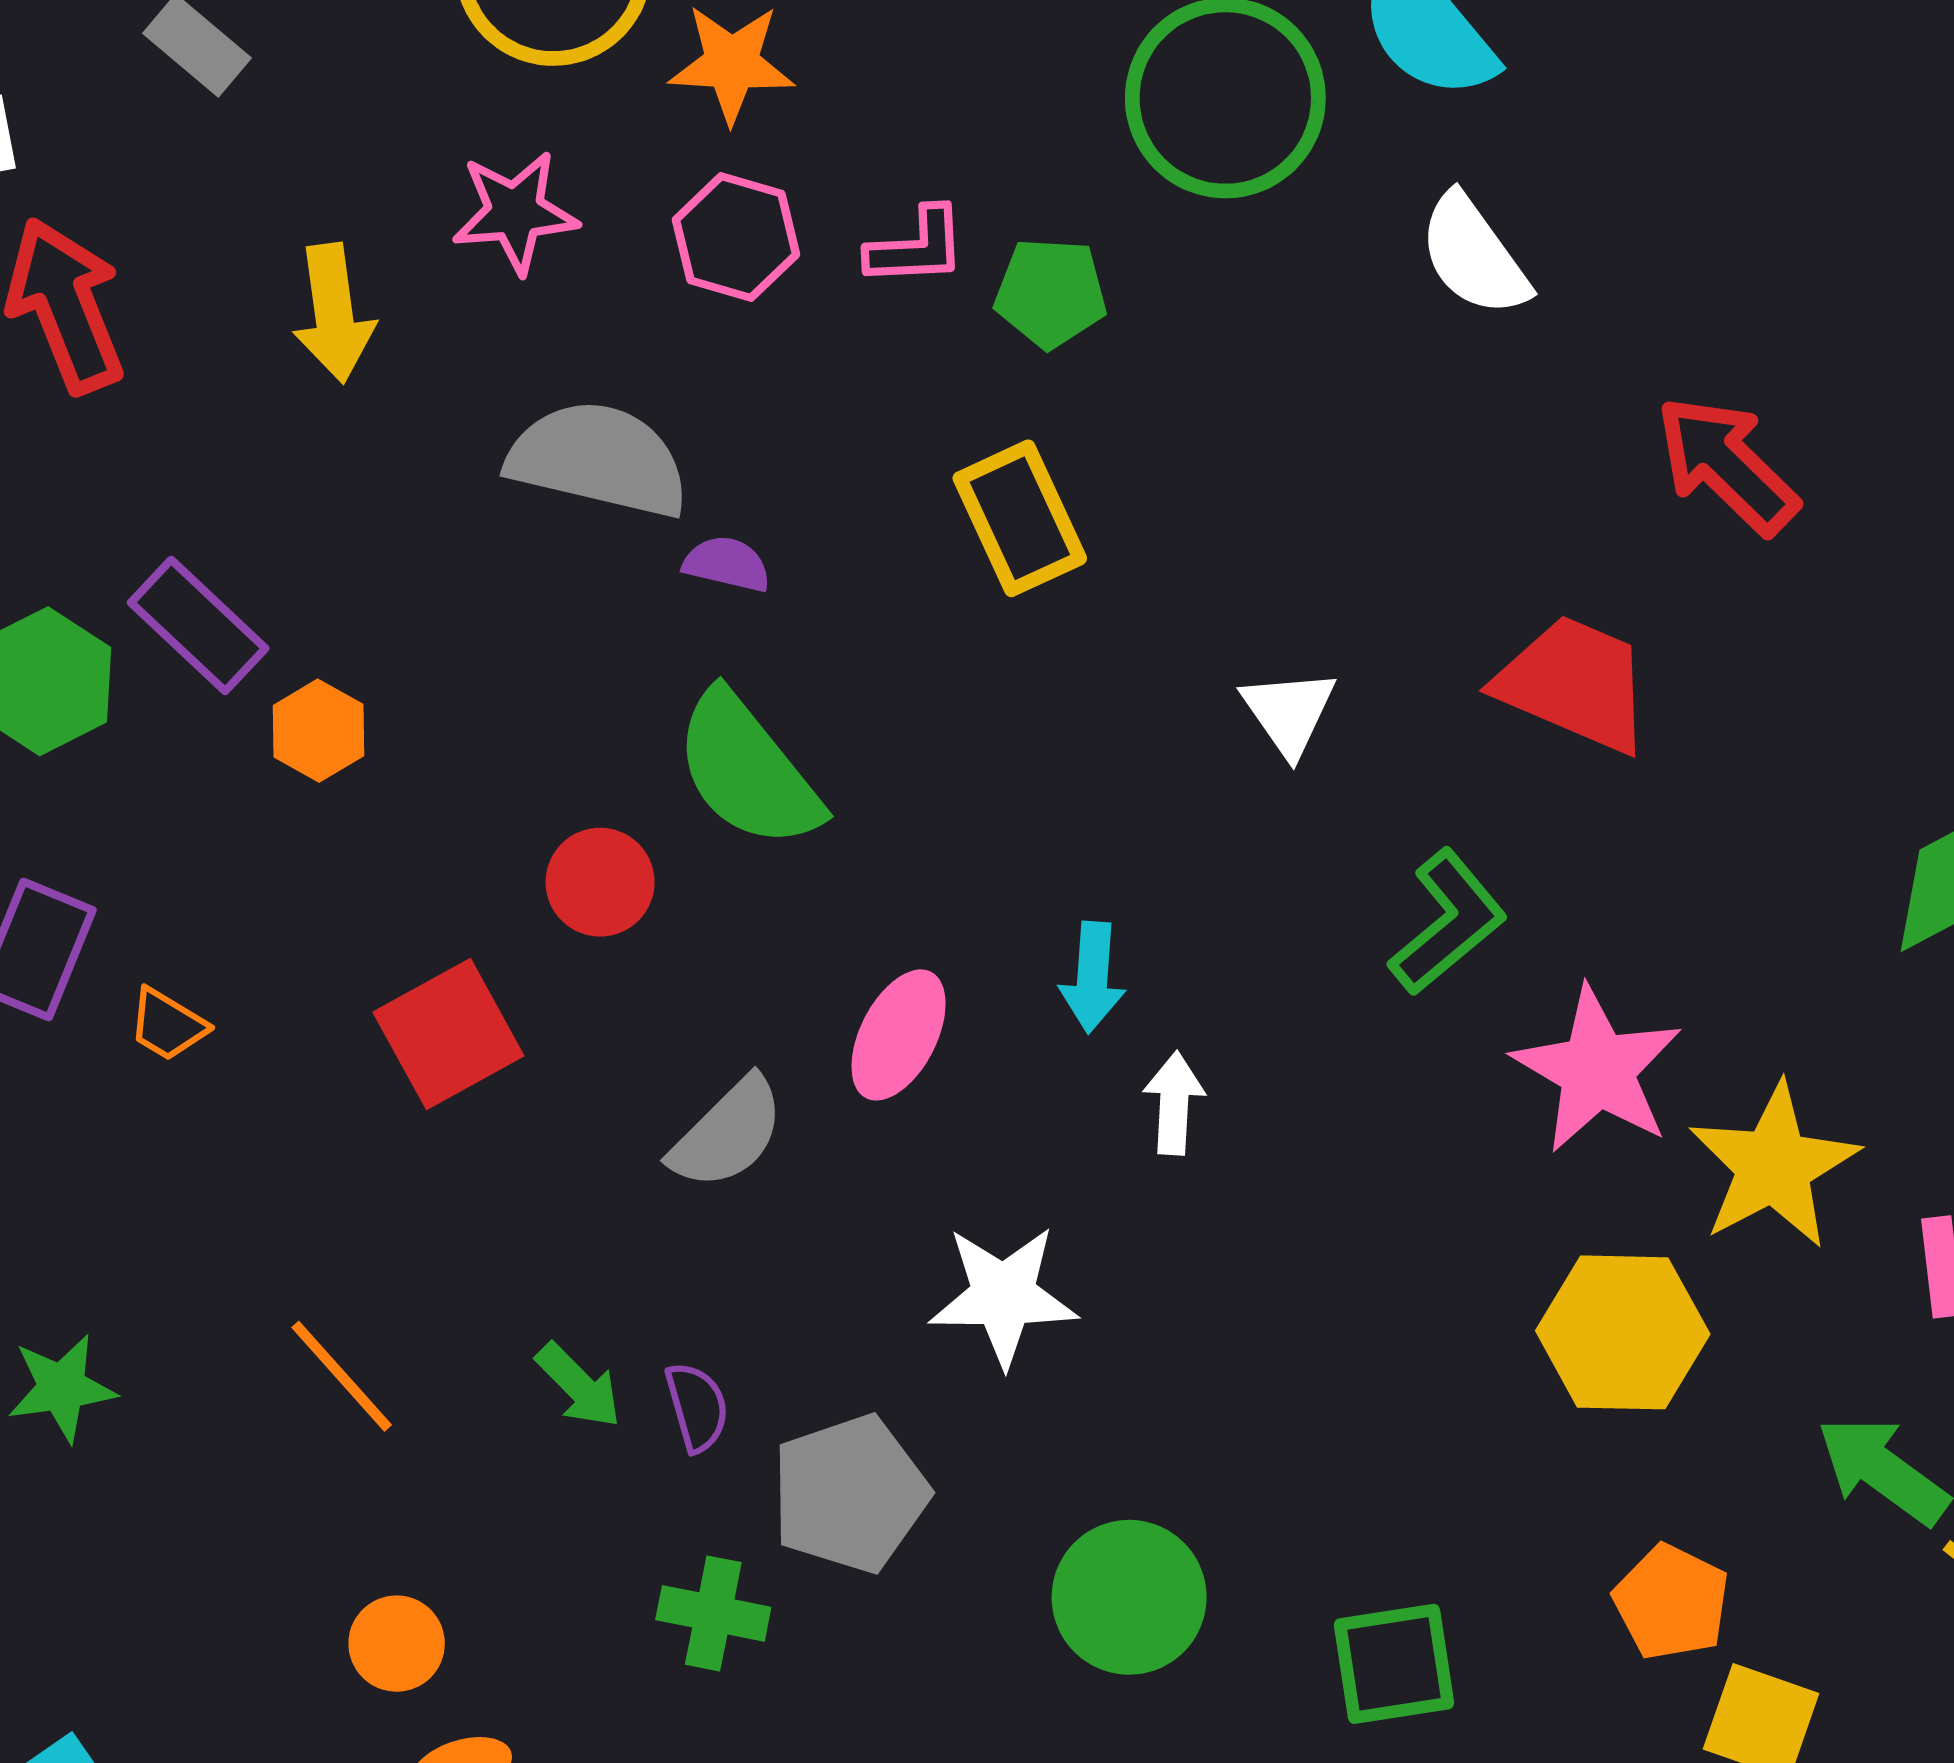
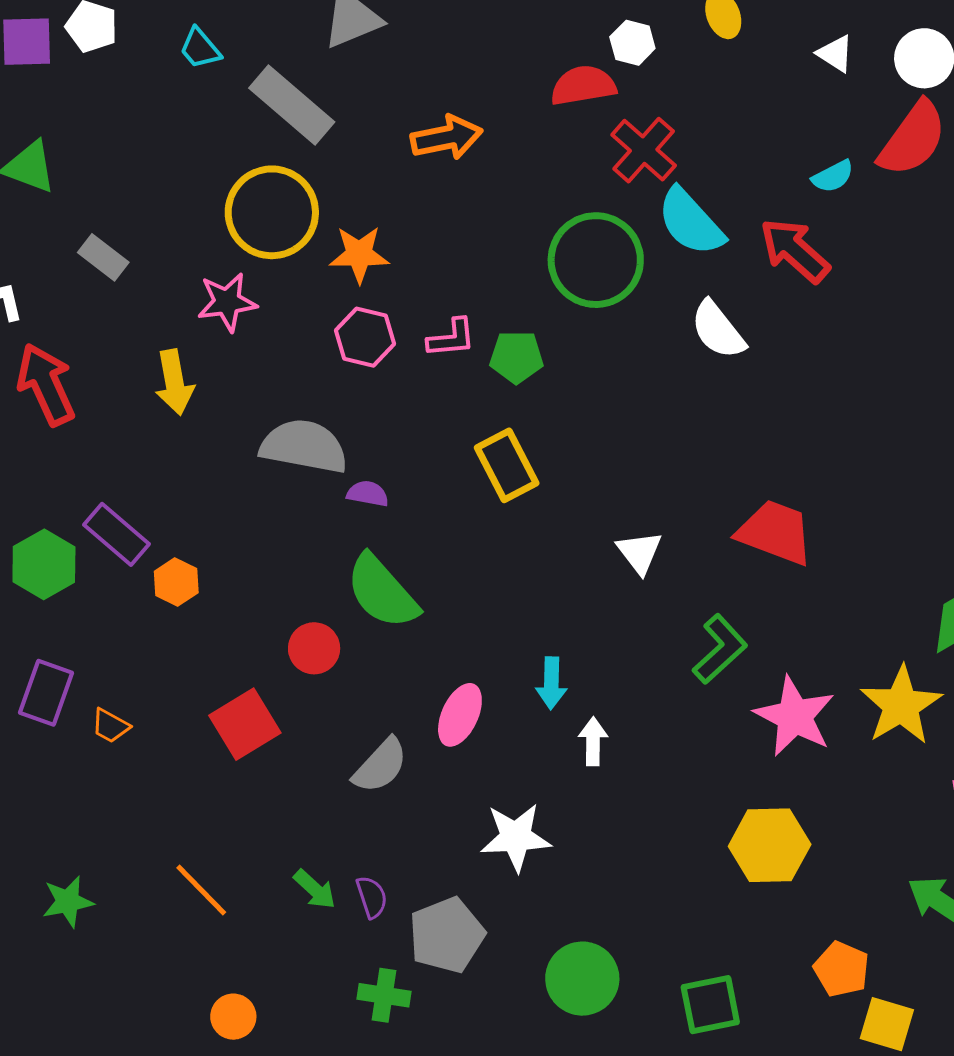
pink star: (515, 212) -> (227, 302), moved
red arrow: (1727, 465) -> (795, 250), moved
yellow star: (1774, 1166) -> (901, 705), moved
yellow hexagon: (1623, 1332) -> (770, 845), moved

